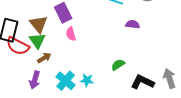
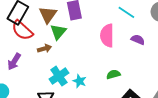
pink semicircle: (71, 34) -> (107, 36), moved, size x1.6
green triangle: (37, 41) -> (58, 32), moved
purple arrow: (35, 80) -> (14, 62), moved

